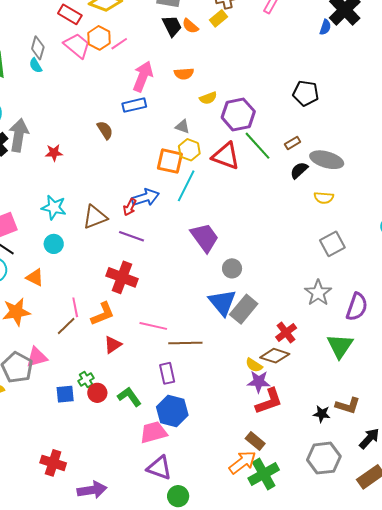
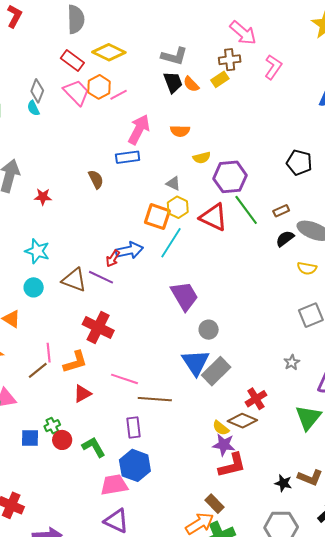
brown triangle: (95, 217) -> (74, 280), moved, turned 36
purple line: (131, 236) -> (101, 277), moved
gray star: (318, 293) -> (292, 362), size x0.6

